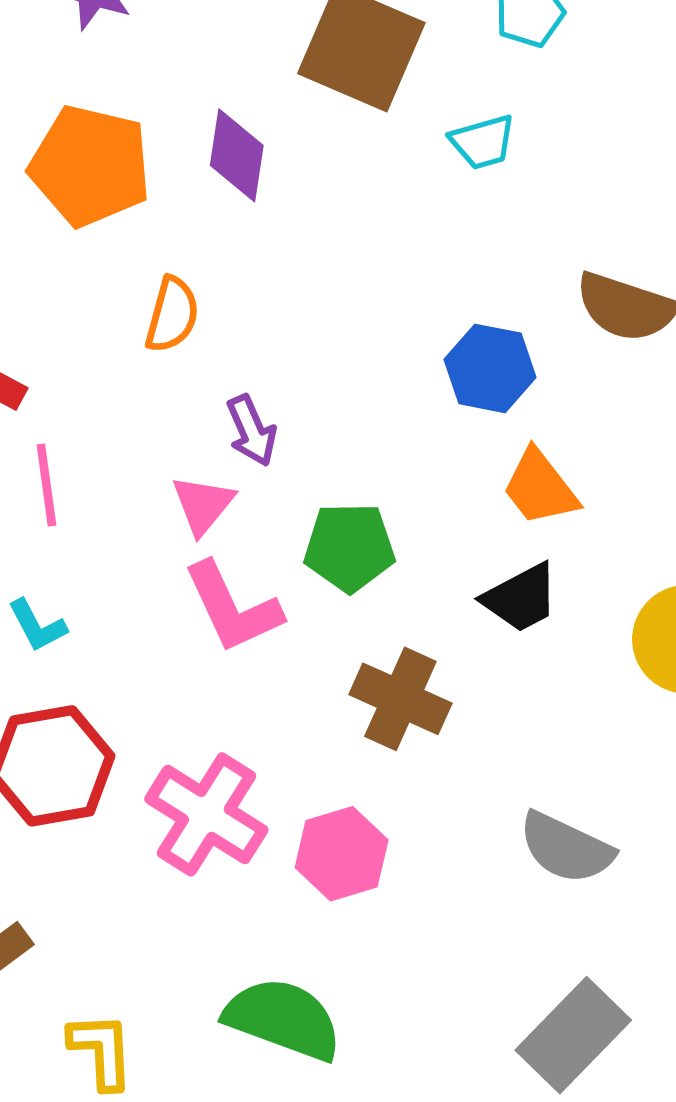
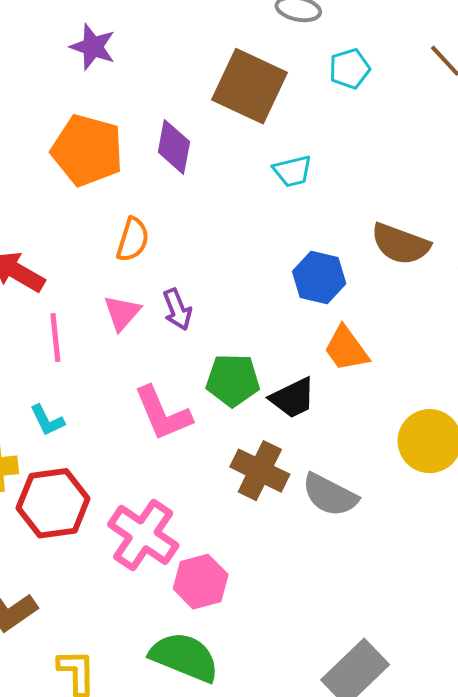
cyan trapezoid: (483, 142) -> (293, 171), moved
pink triangle: (203, 505) -> (122, 313), moved
black trapezoid: (521, 598) -> (293, 398), moved
gray semicircle: (566, 848) -> (330, 495), moved
pink hexagon: (342, 854) -> (201, 582), moved

